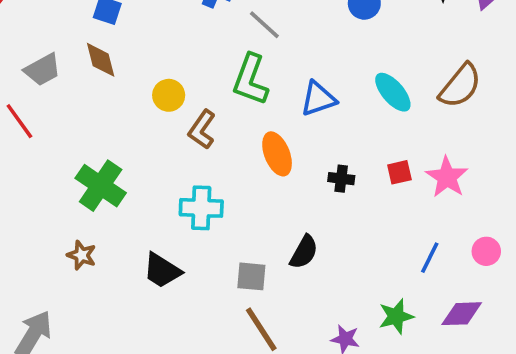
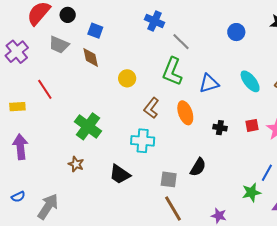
gray trapezoid: (42, 70) -> (59, 45), moved, turned 50
brown L-shape: (202, 129) -> (151, 108), moved
green star: (396, 316) -> (251, 192), moved

